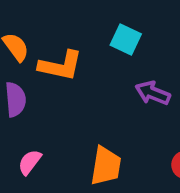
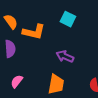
purple arrow: (153, 93) -> (65, 56), moved

